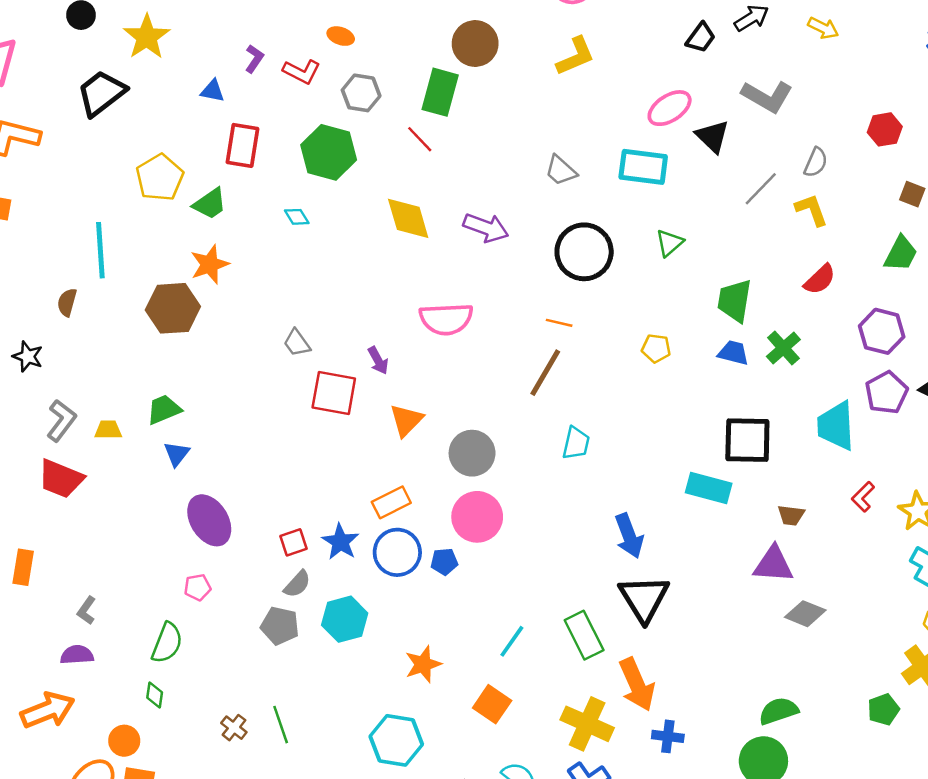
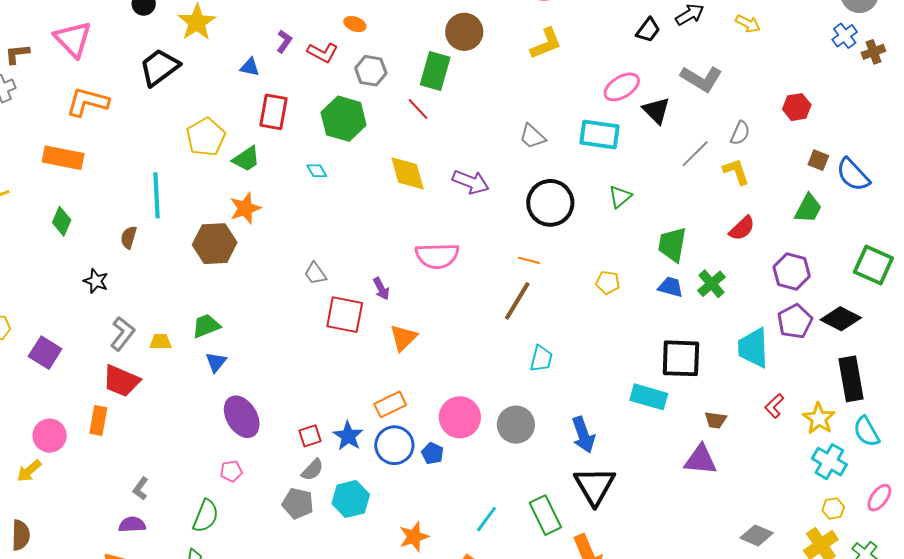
gray circle: (472, 453) -> (516, 425), moved
blue pentagon: (444, 562) -> (432, 453), turned 30
orange rectangle: (23, 567) -> (98, 421), moved
gray diamond: (805, 614) -> (757, 535), moved

